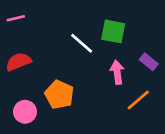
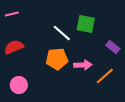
pink arrow: (117, 72) -> (83, 65), moved, turned 96
orange pentagon: (59, 95) -> (57, 59), moved, turned -30

